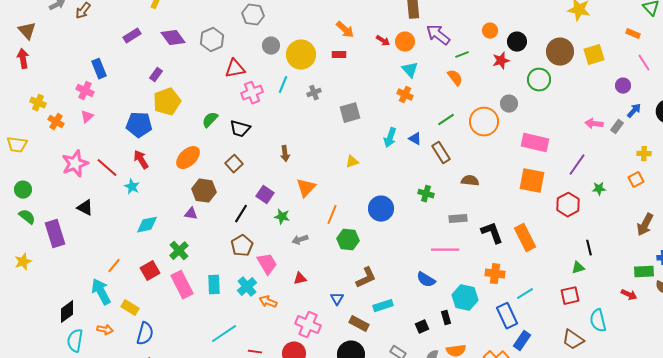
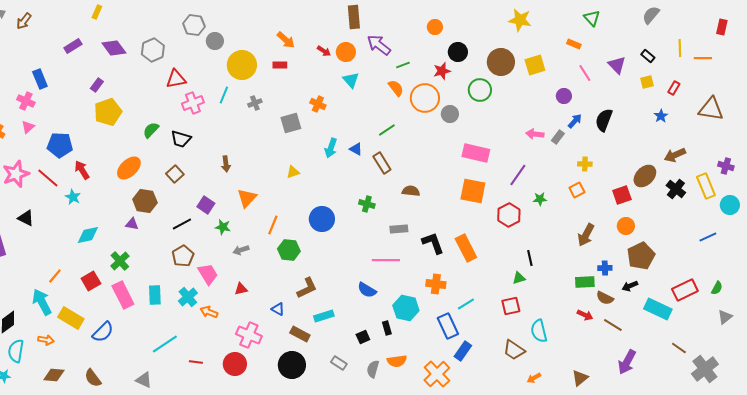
orange circle: (490, 31) -> (435, 27), moved
gray circle: (271, 46) -> (215, 41), moved
orange cross: (405, 95) -> (318, 104), moved
orange circle: (484, 122) -> (425, 98), moved
blue pentagon: (139, 125) -> (60, 145), moved
black line: (241, 214) -> (182, 224), turned 30
red arrow: (629, 295) -> (585, 315), moved
blue triangle: (337, 299) -> (278, 309), turned -32
yellow rectangle: (130, 308) -> (71, 318), size x1.4
blue semicircle: (145, 334) -> (103, 332), moved, turned 30

